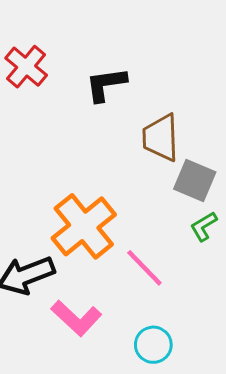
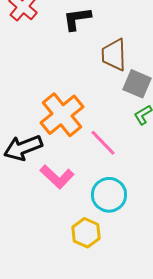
cyan circle: (153, 345) -> (109, 195), size x1.4

